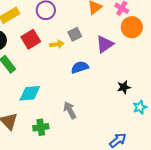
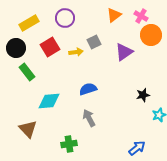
blue semicircle: (80, 67) -> (88, 89), moved
green cross: (41, 127) -> (69, 144), moved

